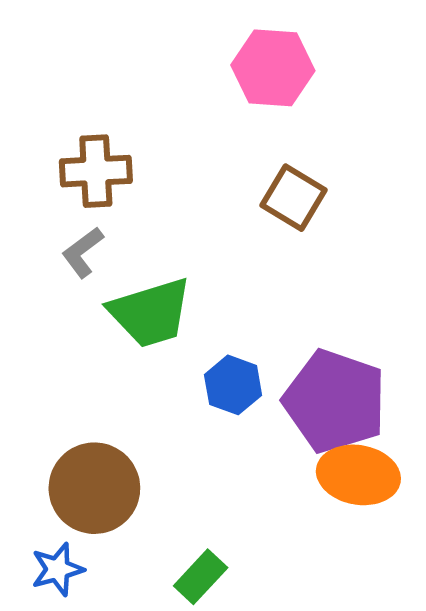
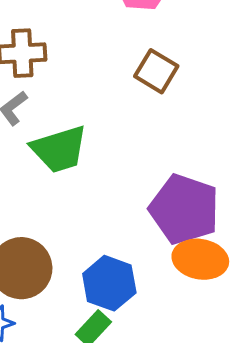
blue hexagon: (233, 385) -> (109, 283), moved, size x1.4

